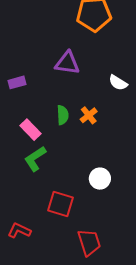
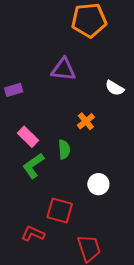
green semicircle: (63, 115) -> (64, 149), moved
red L-shape: (19, 231) -> (33, 234), moved

